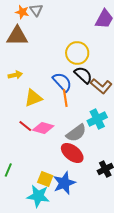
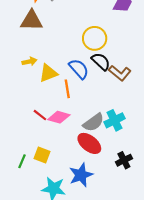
yellow triangle: (33, 98) -> (48, 73), moved
orange line: (65, 98) -> (67, 89), moved
cyan cross: (97, 119) -> (115, 120), moved
yellow square: (45, 179) -> (42, 155), moved

